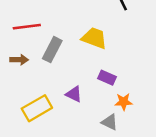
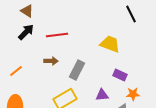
gray rectangle: (52, 50) -> (77, 70), moved
purple triangle: (74, 94) -> (102, 95), moved, turned -32

